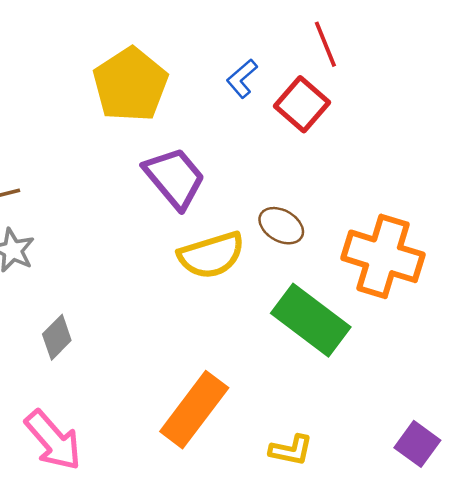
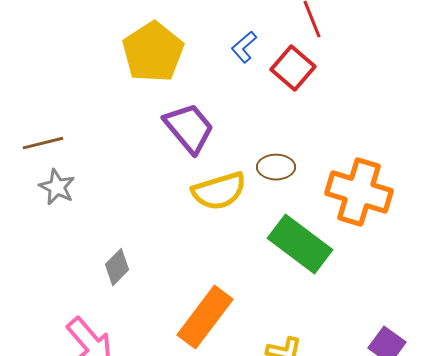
brown ellipse: (281, 226) -> (276, 167), turned -30
gray diamond: (57, 337) -> (117, 267), moved

